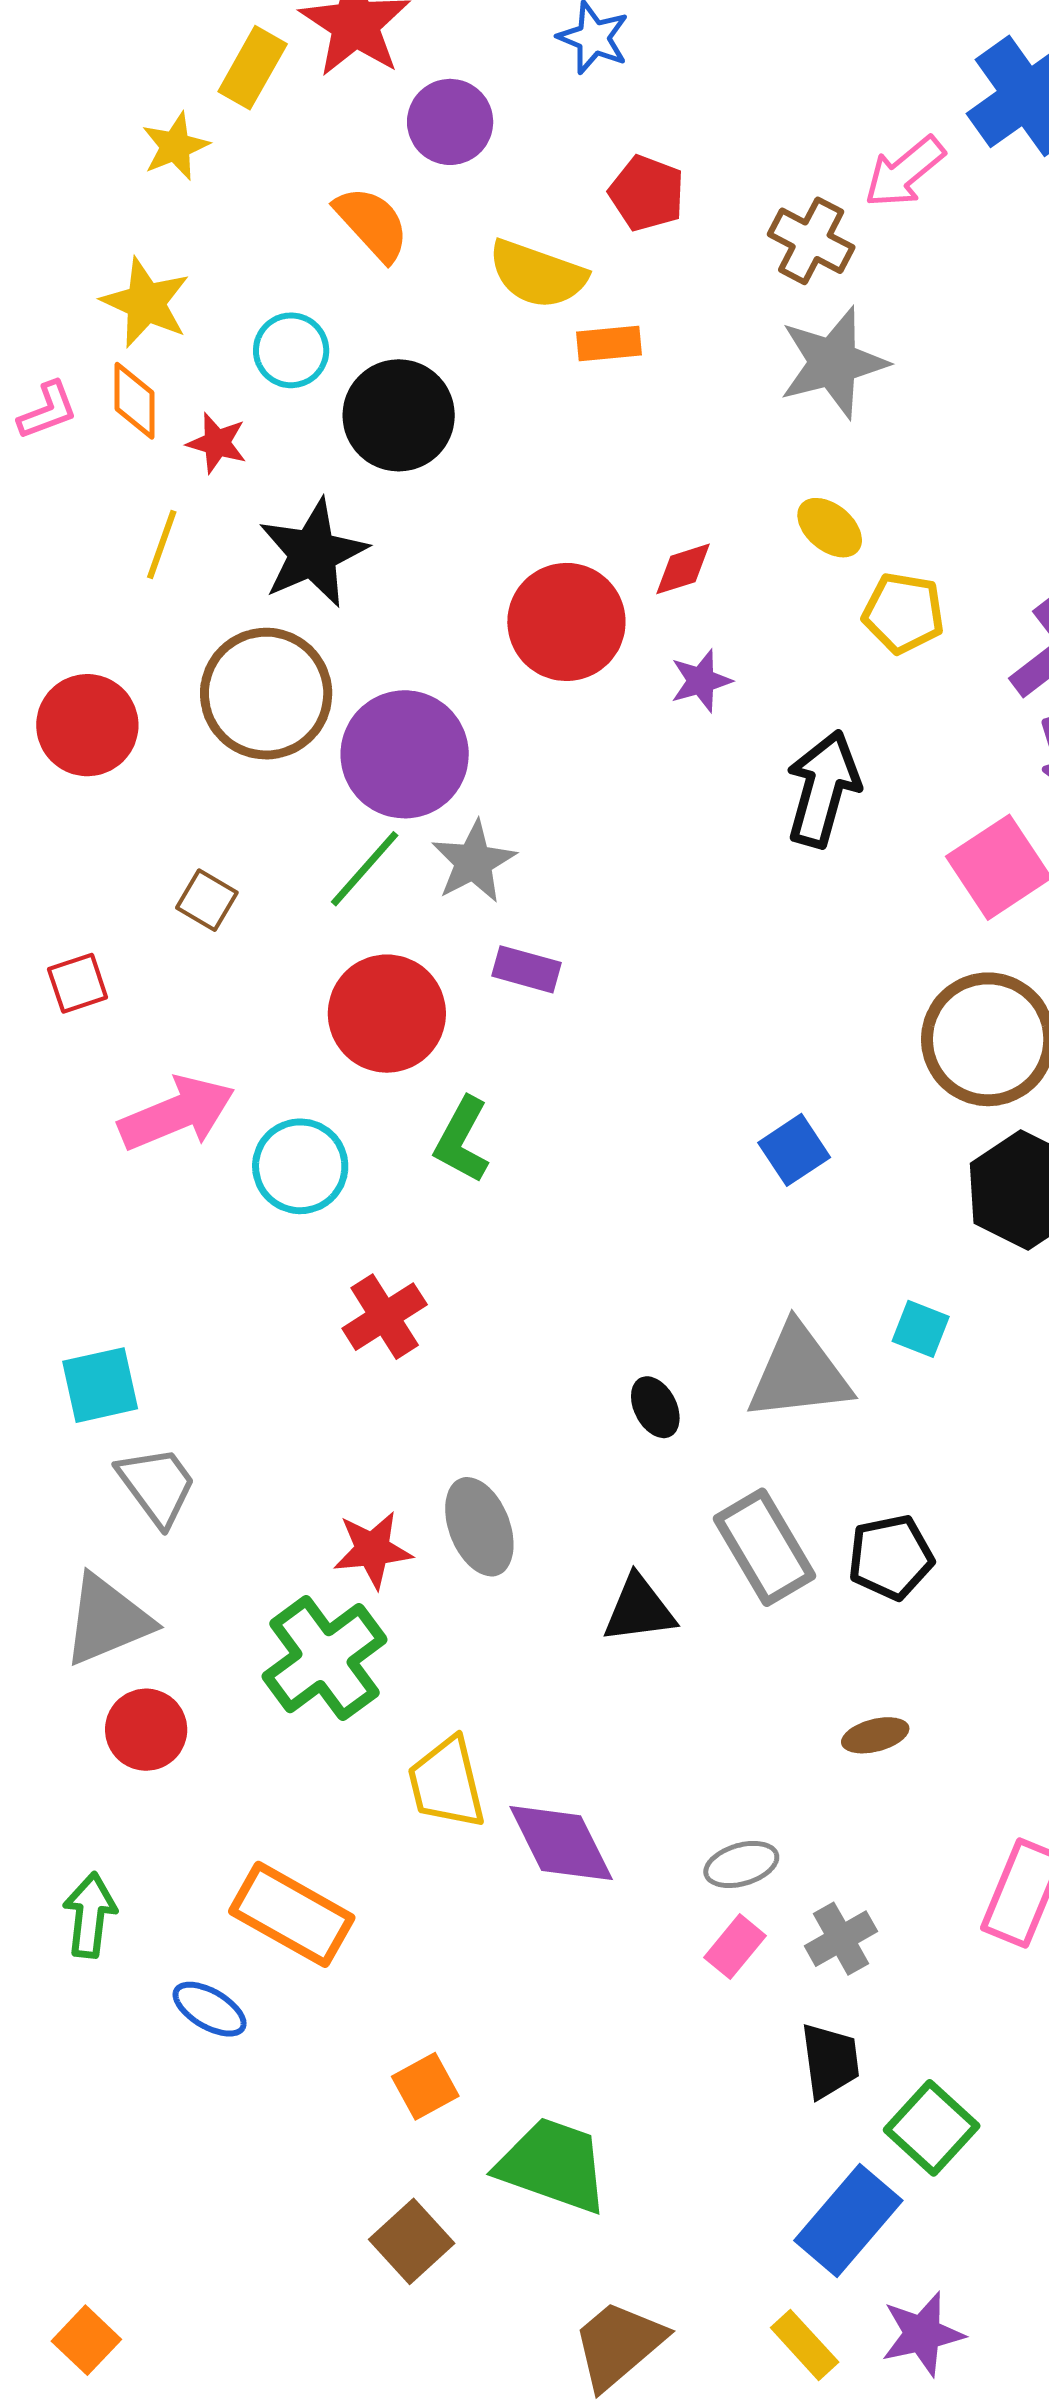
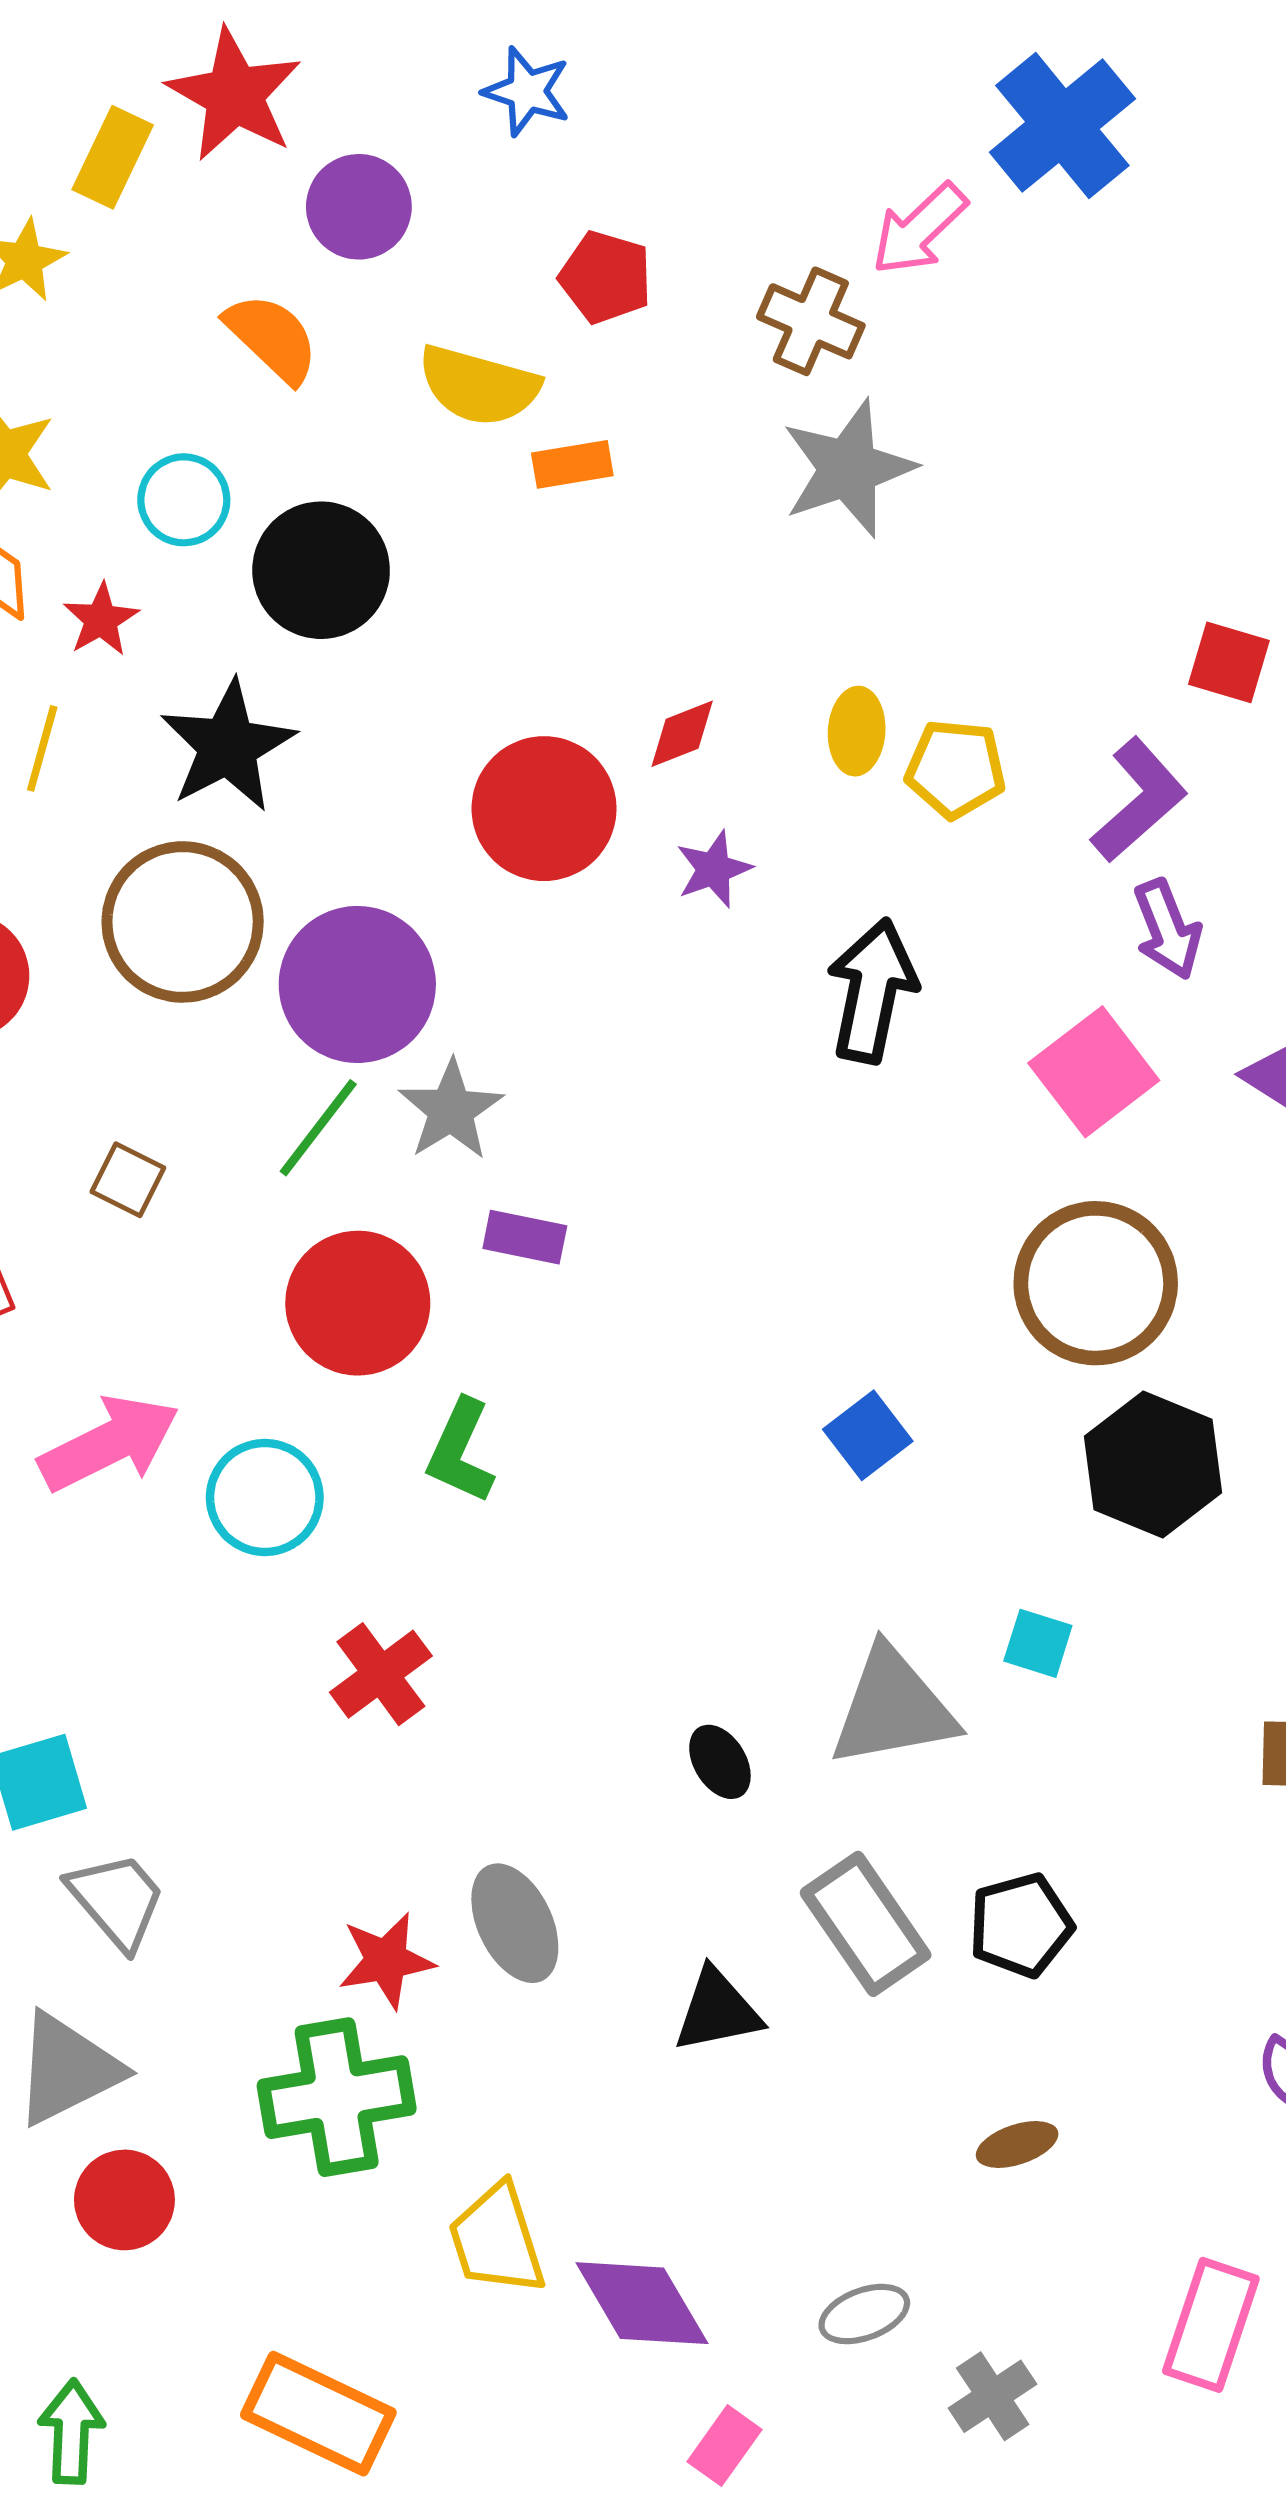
red star: (217, 443) -> (101, 620), turned 30
yellow ellipse: (830, 528) -> (857, 731), moved, turned 58
green cross: (324, 1658) -> (337, 2097), turned 31
pink rectangle: (735, 1947) -> (725, 2446), moved

